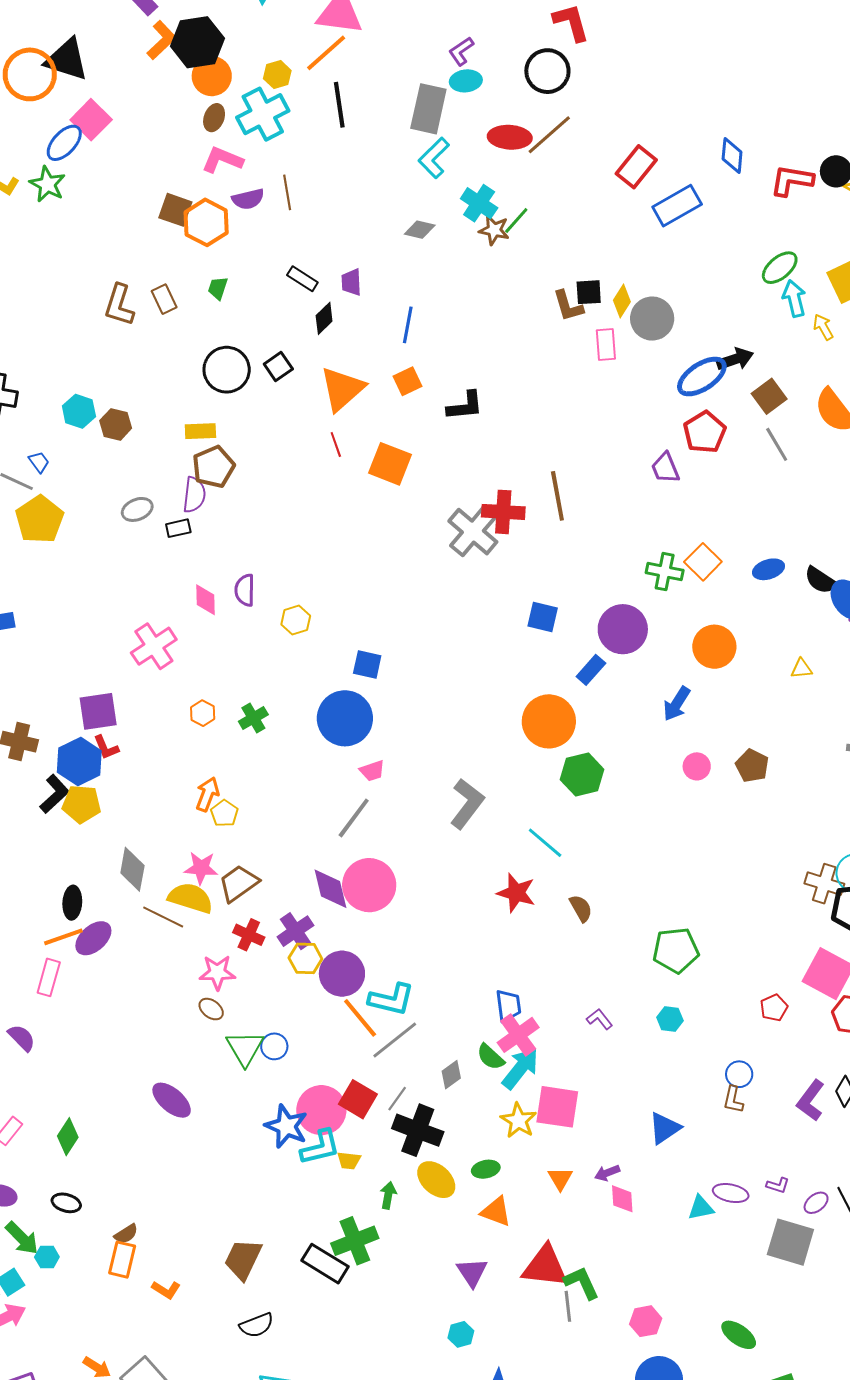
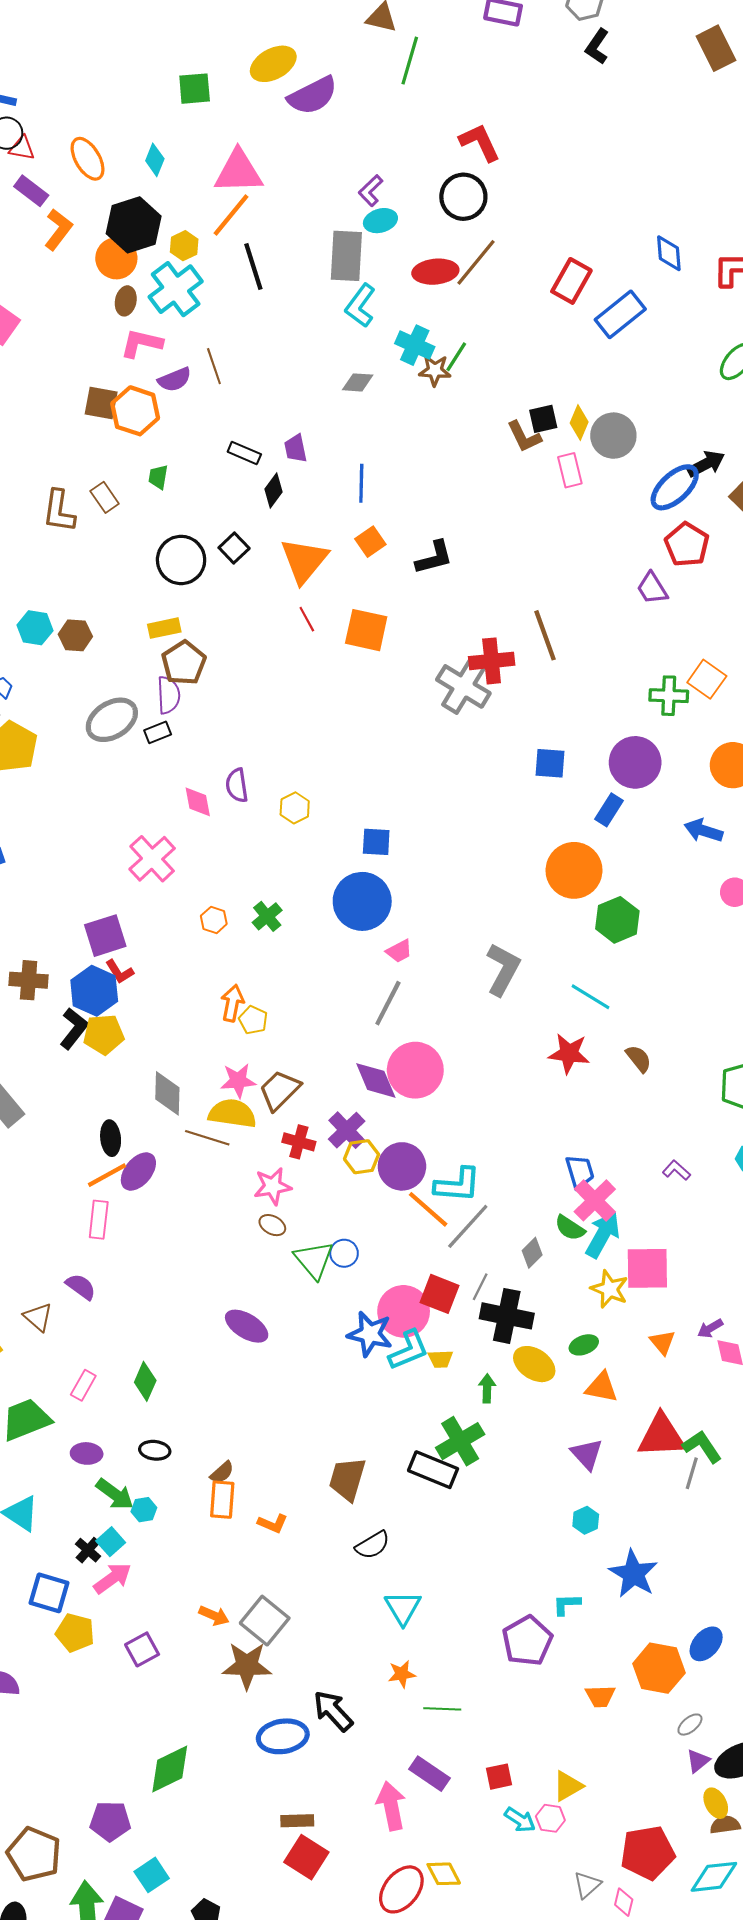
black hexagon: (197, 42) -> (134, 225), moved
gray ellipse: (137, 509) -> (112, 720), size x1.6
blue arrow: (677, 704) -> (703, 831), turned 84
gray line: (568, 1306) -> (692, 1473), turned 32

